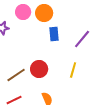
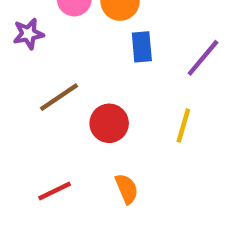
brown line: (16, 75) -> (59, 97), moved

